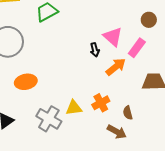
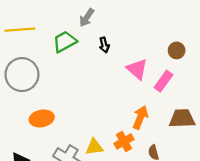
black arrow: (95, 50) -> (104, 45), moved
orange arrow: (116, 67) -> (140, 117), moved, turned -30

